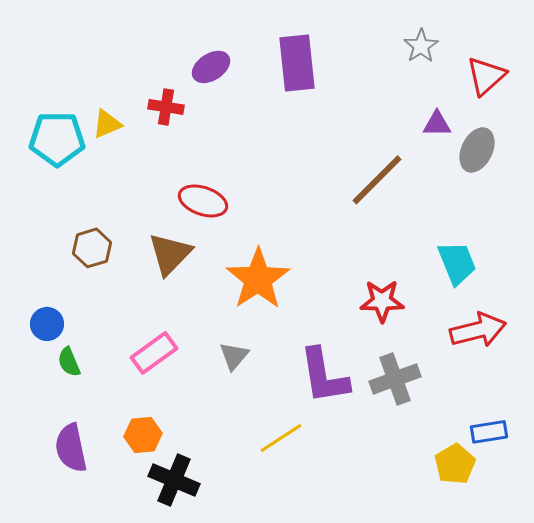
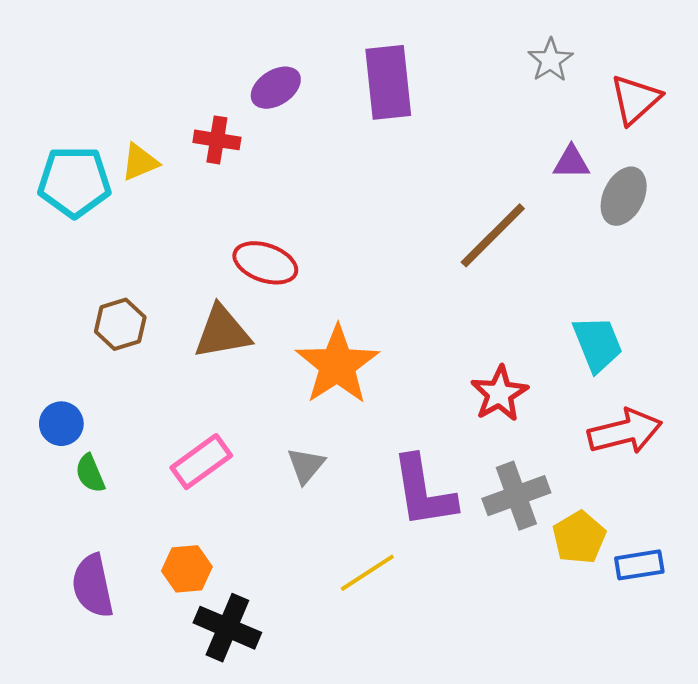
brown triangle: (170, 254) -> (222, 332), turned 36
red star: (382, 301) -> (499, 394), turned -30
yellow pentagon: (455, 464) -> (579, 537), moved

